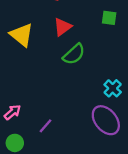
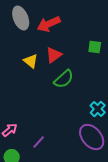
yellow triangle: (22, 35) -> (31, 61), moved, size x0.7

